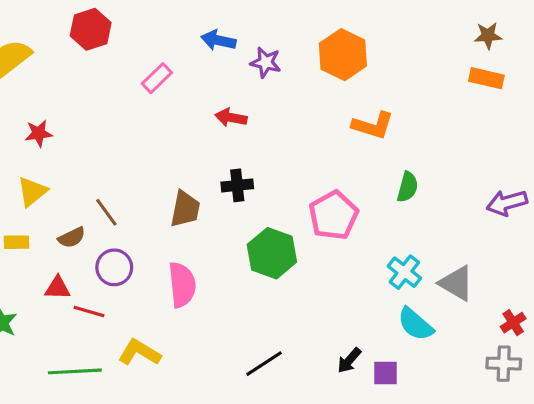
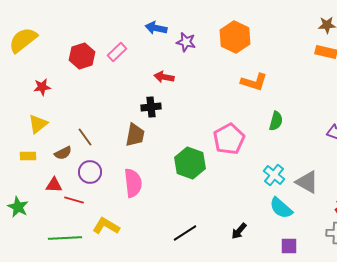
red hexagon: (91, 29) -> (82, 56), moved
black cross: (237, 185) -> (151, 107), moved
purple square: (385, 373) -> (289, 246), moved

